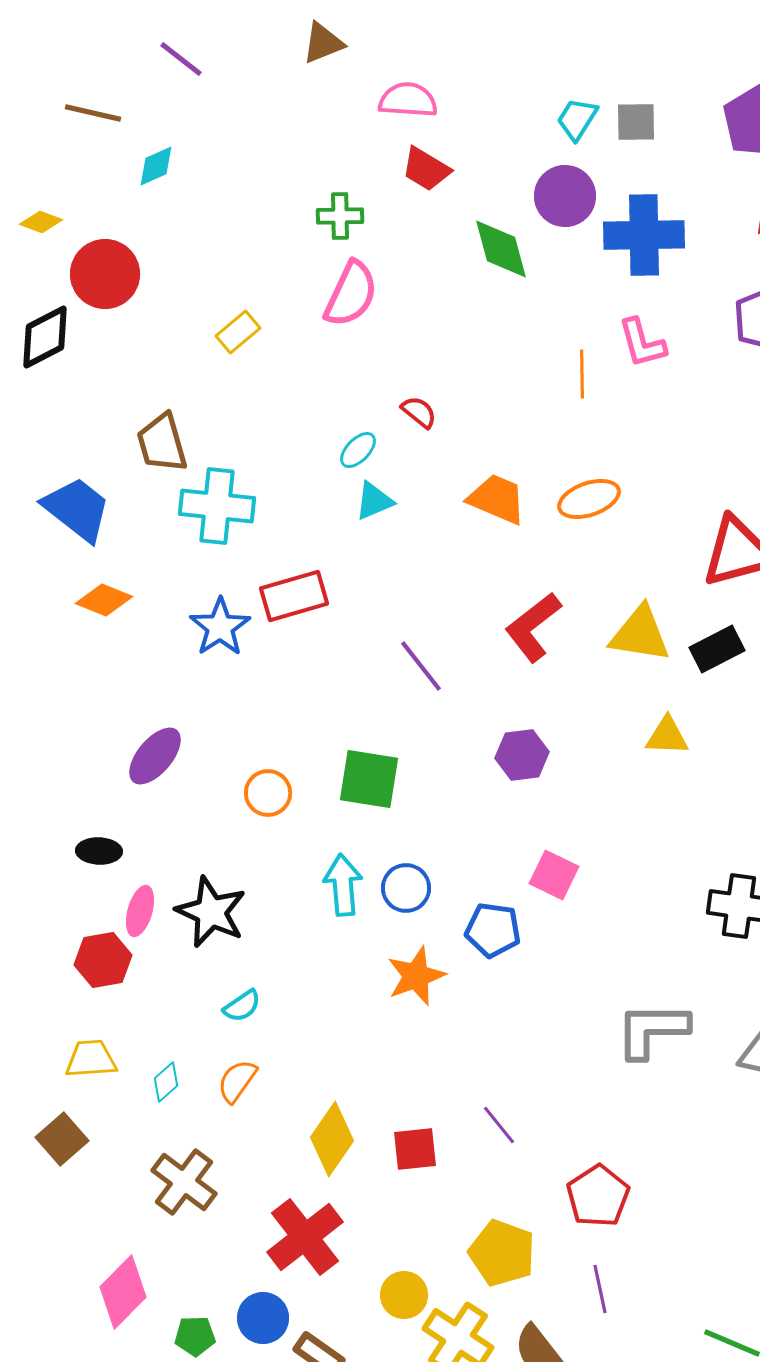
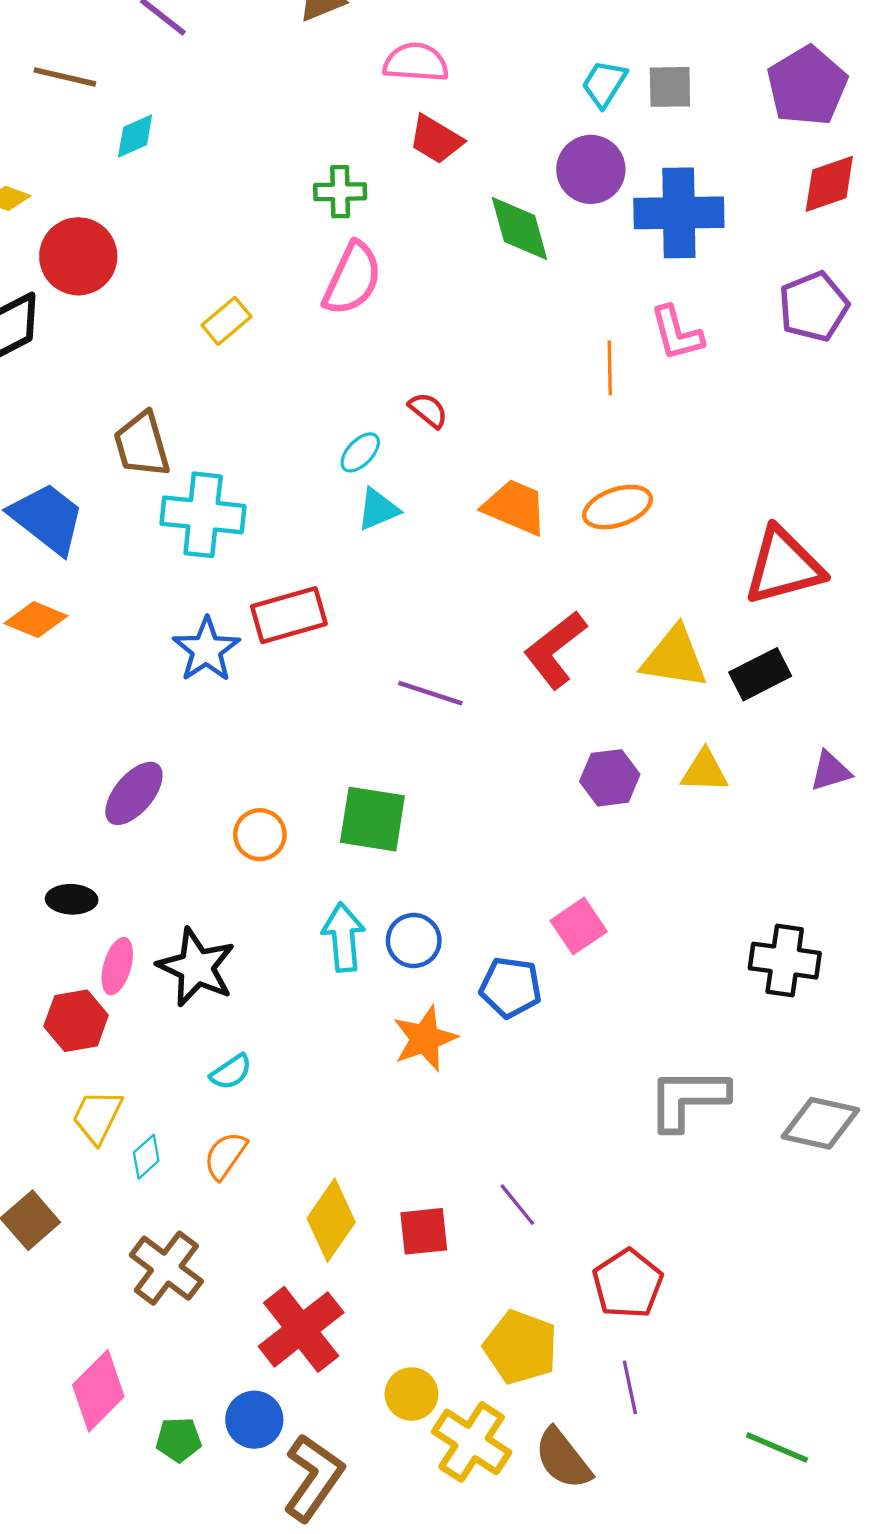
orange diamond: (104, 600) -> (36, 620), moved
purple line: (421, 666) -> (430, 693), turned -34
purple hexagon: (522, 755) -> (610, 778), moved
pink square: (554, 875) -> (579, 926), turned 30
yellow trapezoid: (91, 1059) -> (97, 1117), moved, turned -60

